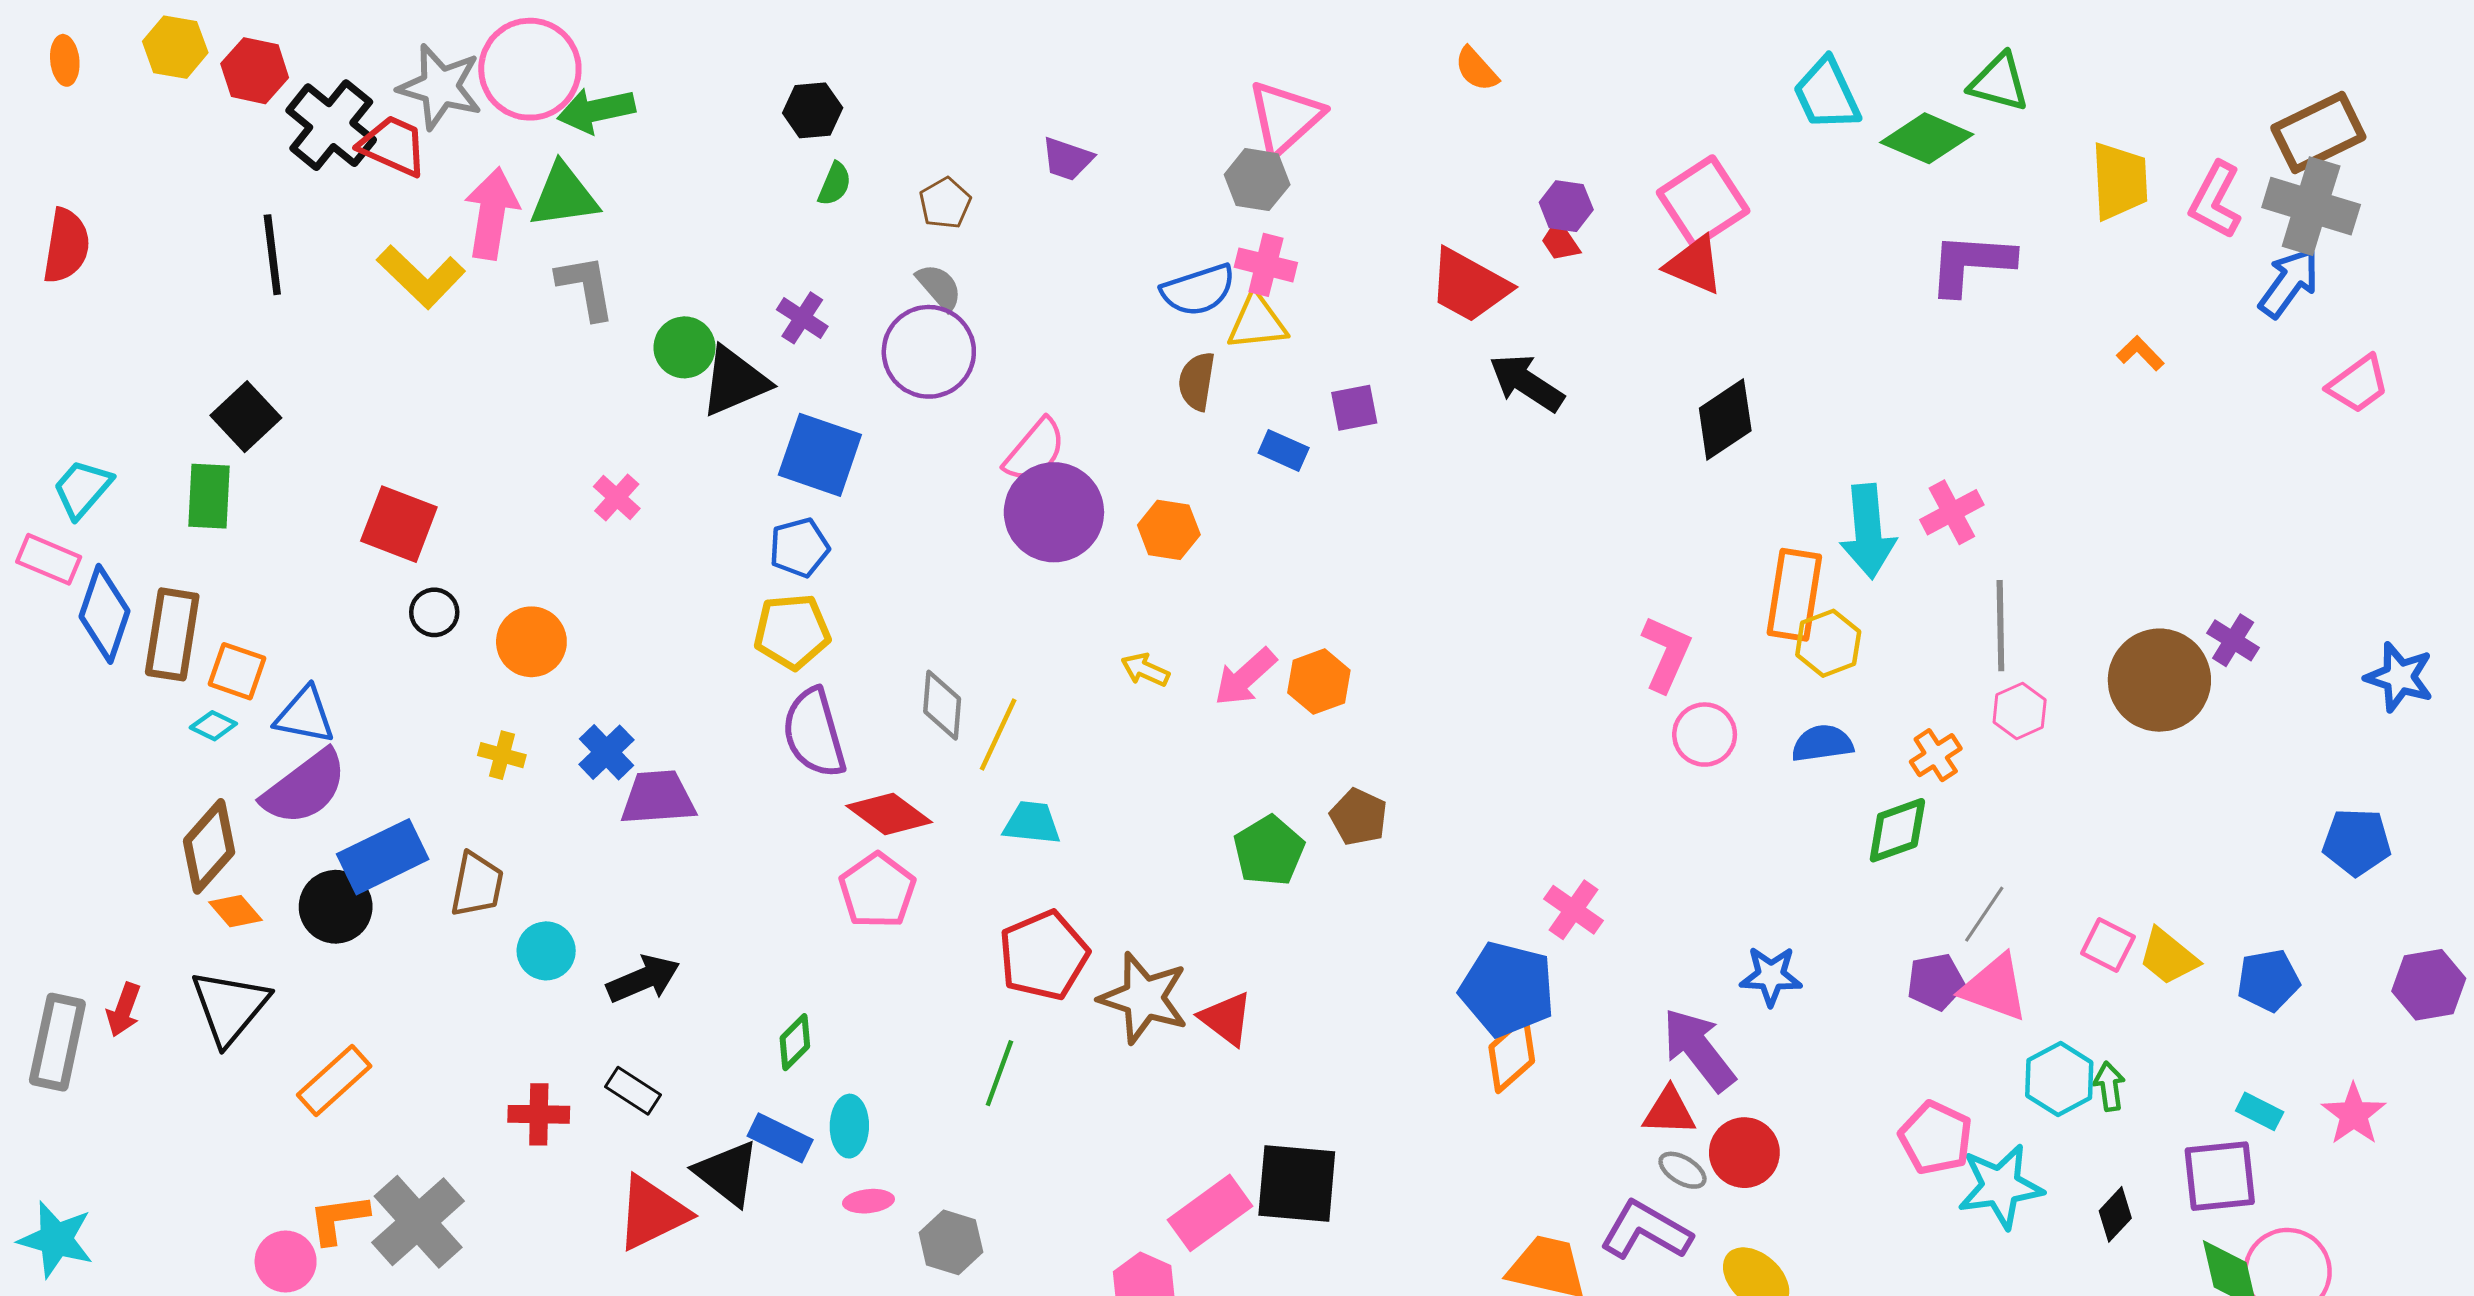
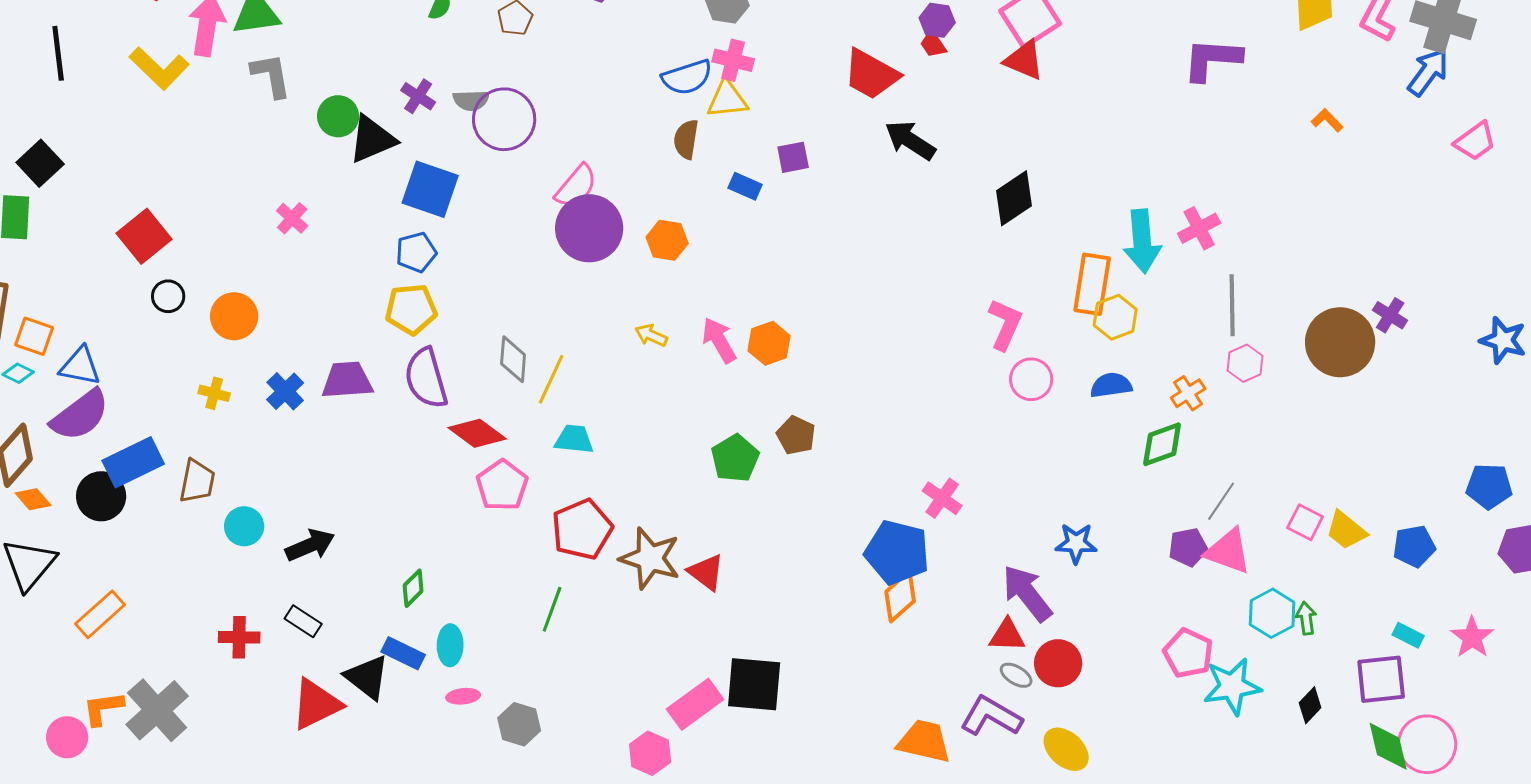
gray semicircle: (939, 287) -> (471, 100), moved, turned 129
black diamond: (1725, 420) -> (1014, 198), moved
red square: (399, 524) -> (144, 236), turned 30
pink arrow: (1245, 677) -> (719, 340), turned 102
purple trapezoid: (658, 798) -> (347, 380), moved
blue pentagon: (2357, 842) -> (1489, 486), moved
pink pentagon: (877, 891) -> (502, 485), moved

